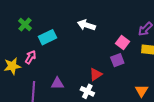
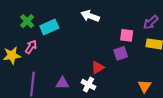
green cross: (25, 25) -> (27, 21), moved
pink square: (122, 42) -> (127, 35), turned -32
purple triangle: (57, 83) -> (62, 83), moved

